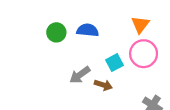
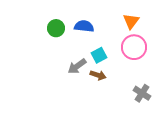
cyan square: (114, 63) -> (99, 55), moved

